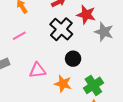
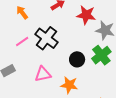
black cross: (61, 29) -> (46, 38), moved
green cross: (93, 85) -> (101, 55), moved

